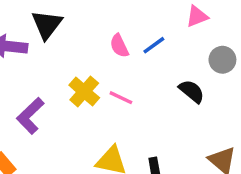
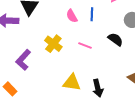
blue line: (154, 45) -> (92, 14), turned -48
pink line: (121, 98) -> (85, 45), moved

